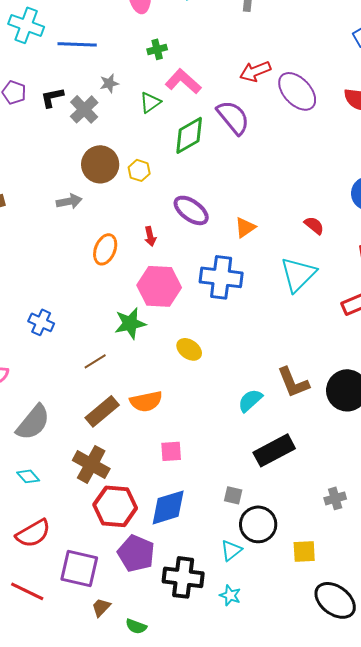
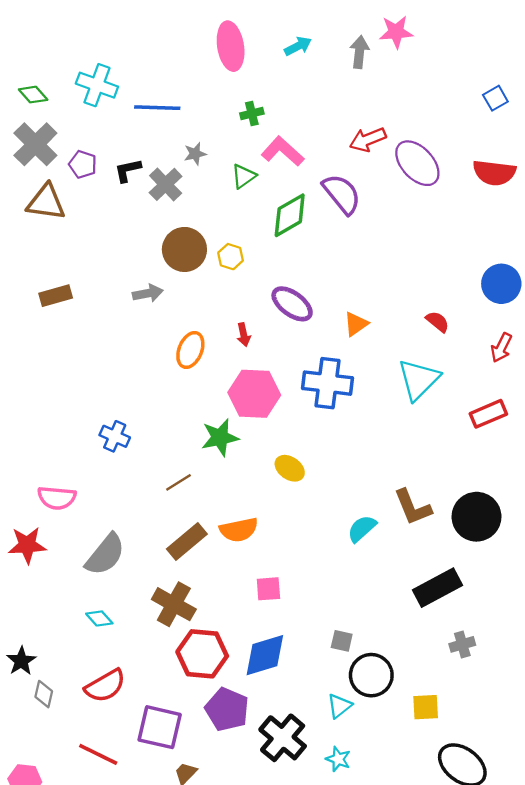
black rectangle: (274, 450) -> (437, 588), moved
black cross: (183, 577) -> (283, 738), turned 33

